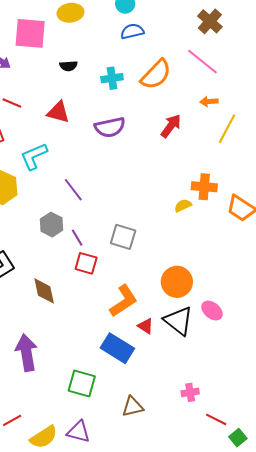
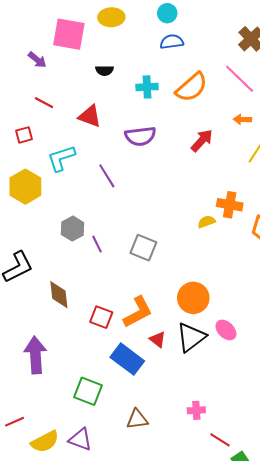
purple line: (73, 190) -> (107, 176), moved
red square: (86, 263) -> (101, 317), moved
black triangle: (178, 321) -> (191, 337), turned 40

